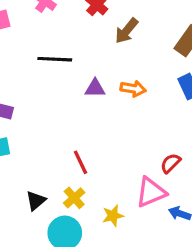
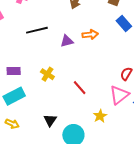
red line: (80, 162) -> (80, 88), moved
yellow cross: (74, 198) -> (47, 74), moved

